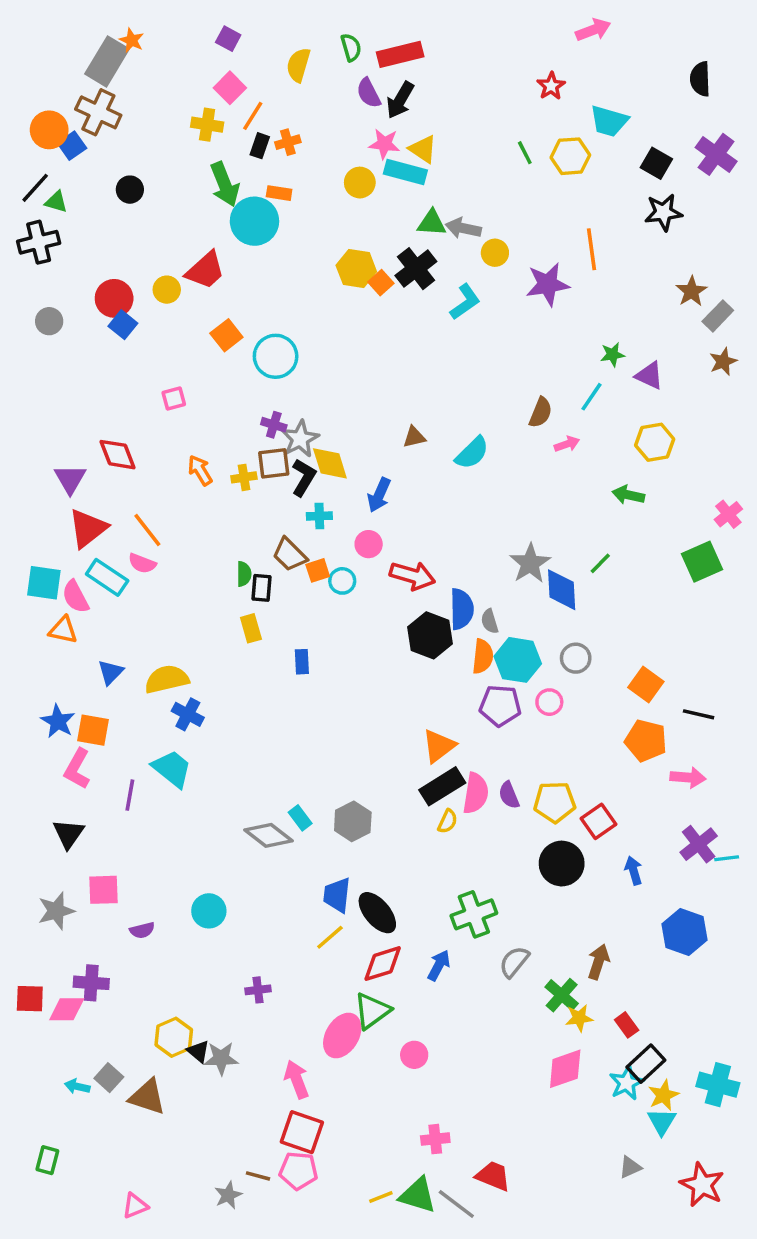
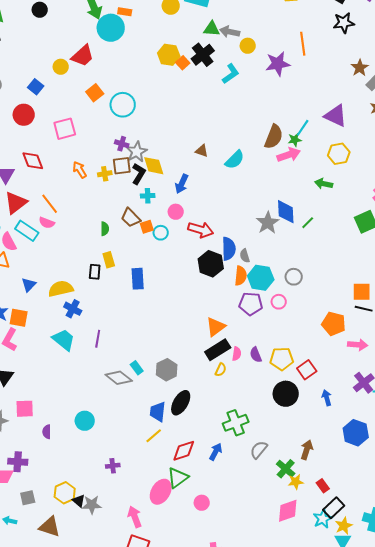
red circle: (114, 298) -> (24, 115), moved
green star: (613, 355) -> (295, 140), moved
purple triangle: (649, 376) -> (336, 116), size x1.4
pink square: (174, 398) -> (65, 129), size x1.6
brown semicircle: (541, 412) -> (274, 137), size x1.4
brown triangle: (414, 437) -> (202, 151), turned 32
pink arrow: (567, 444) -> (289, 155), size x1.6
black rectangle: (262, 588) -> (95, 272), moved
blue diamond: (562, 590) -> (286, 212), moved
blue rectangle: (302, 662) -> (138, 279), size x1.5
orange square: (646, 684) -> (362, 292), moved, turned -36
pink semicircle: (476, 793) -> (237, 354), size x0.6
purple line: (130, 795) -> (98, 339), moved
black ellipse: (377, 913) -> (181, 403), moved, turned 70
purple semicircle: (142, 930) -> (47, 432), turned 104
gray square: (109, 1078) -> (28, 498), moved, turned 35

